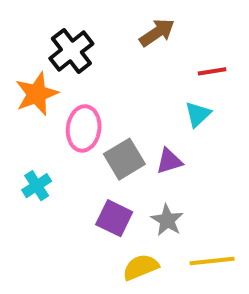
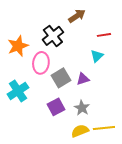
black cross: (71, 51) -> (53, 36), moved
cyan cross: (37, 186) -> (18, 91), size x1.5
purple square: (114, 218) -> (56, 107), turned 36
yellow semicircle: (141, 267) -> (80, 131), moved

